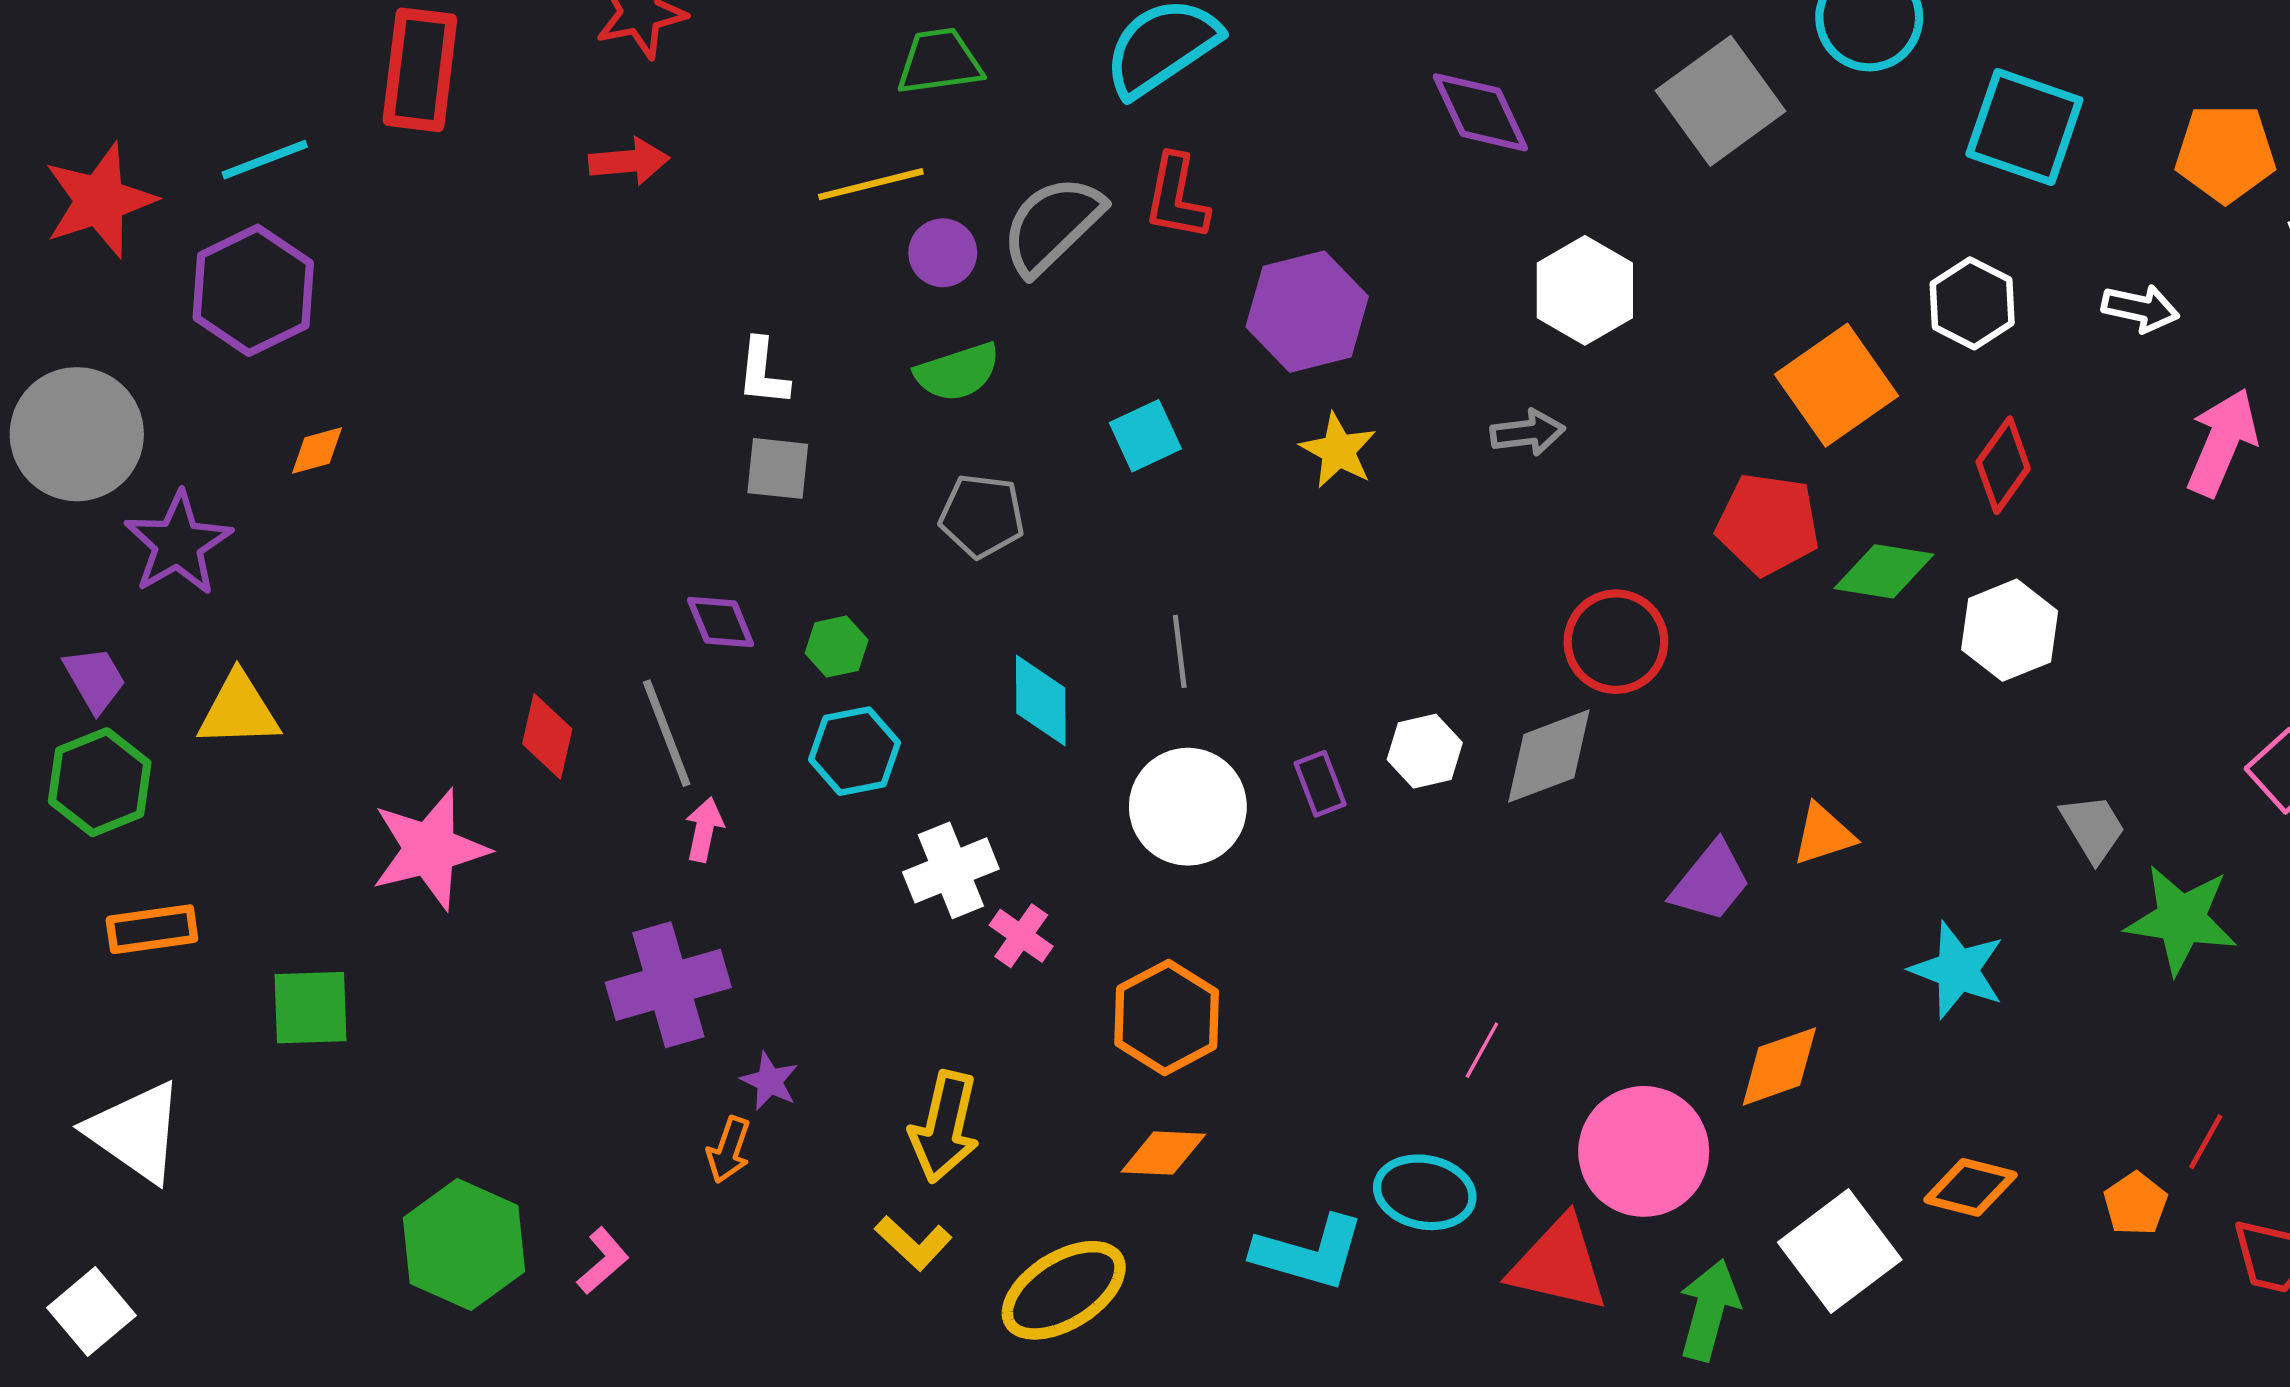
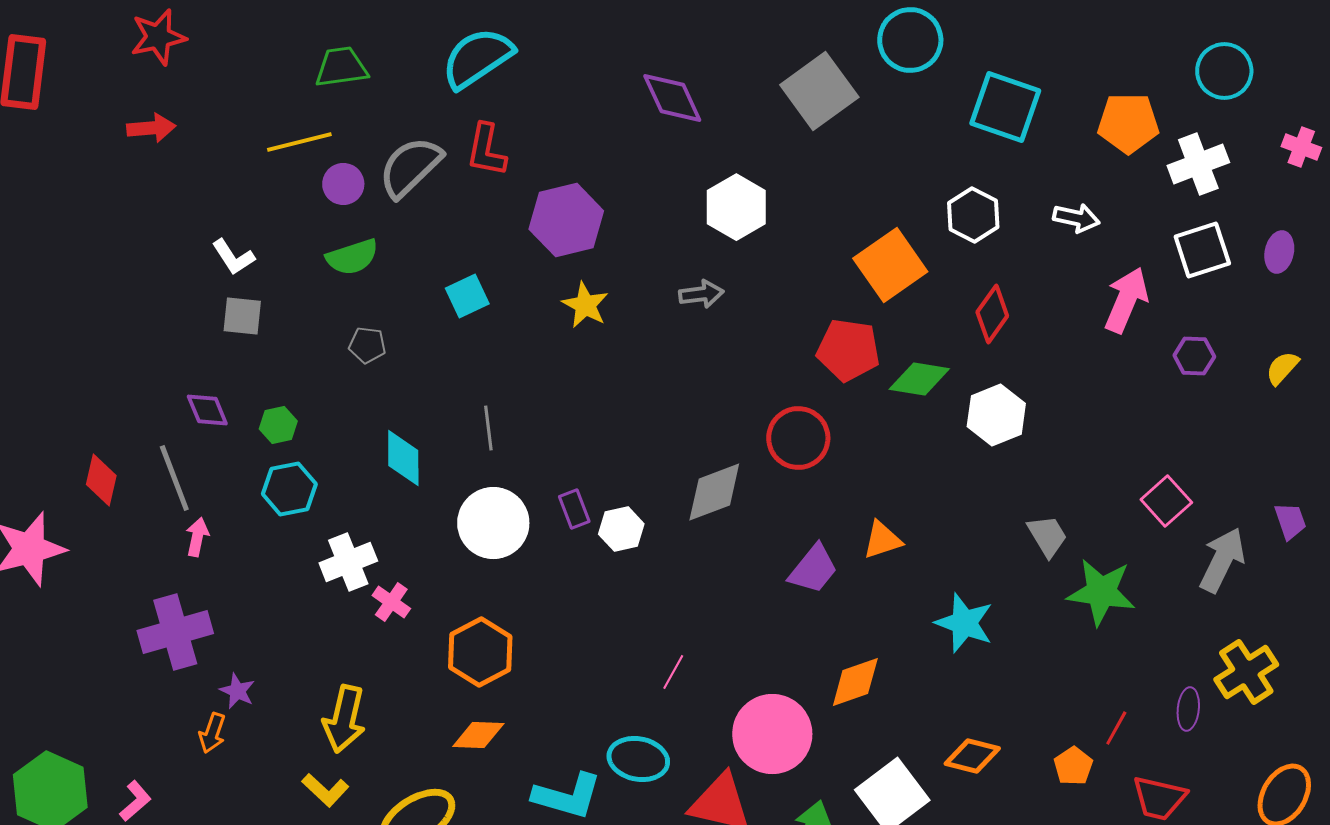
white L-shape: (763, 372) -> (233, 257), turned -39
gray pentagon: (982, 516) -> (367, 345), size x0.7
red circle: (1616, 642) -> (798, 438), moved
white hexagon: (1425, 751) -> (621, 529), moved

